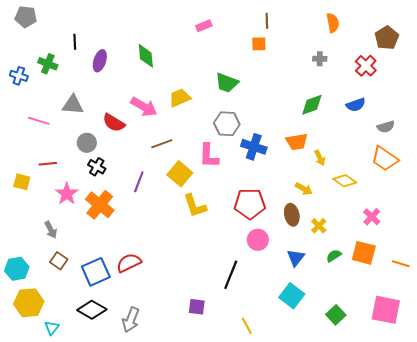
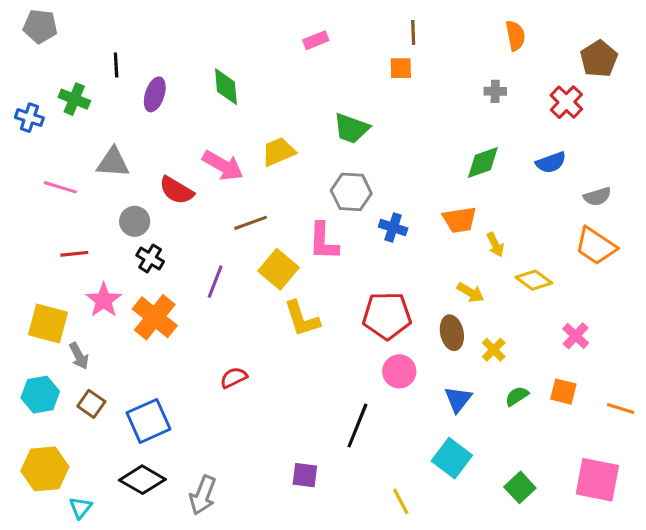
blue cross: (254, 147) -> (393, 227), size x0.7
yellow square: (22, 182) -> (48, 323), moved, size x1.5
orange square: (364, 253) -> (563, 392), size x0.7
red semicircle: (129, 263) -> (234, 378), moved, size x0.7
cyan hexagon: (17, 269) -> (40, 395), moved
yellow line: (247, 326) -> (401, 501), moved

